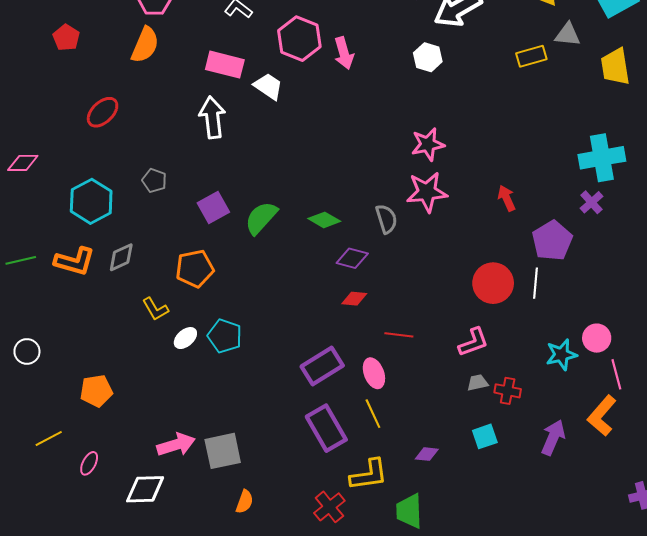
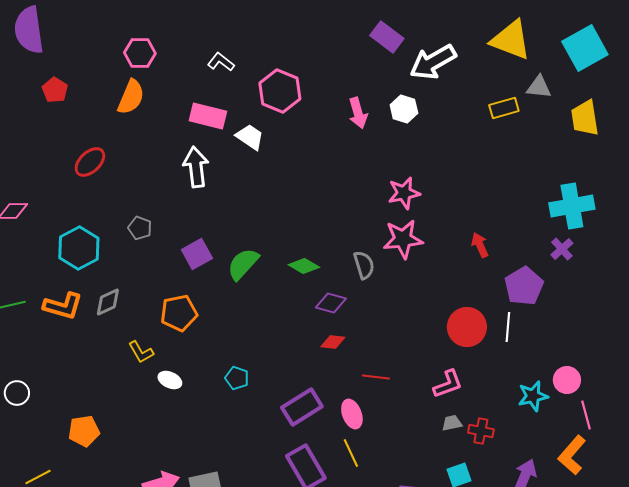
pink arrow: (344, 53) -> (358, 113), moved
cyan pentagon: (225, 336) -> (237, 378), moved, size x0.7
white ellipse: (185, 338) -> (170, 380), turned 65

